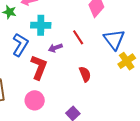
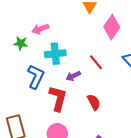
red semicircle: (85, 74) -> (94, 102), moved

